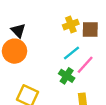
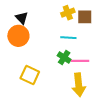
cyan line: (72, 53) -> (68, 38), turned 42
pink line: (85, 65) -> (80, 61), moved, turned 48

